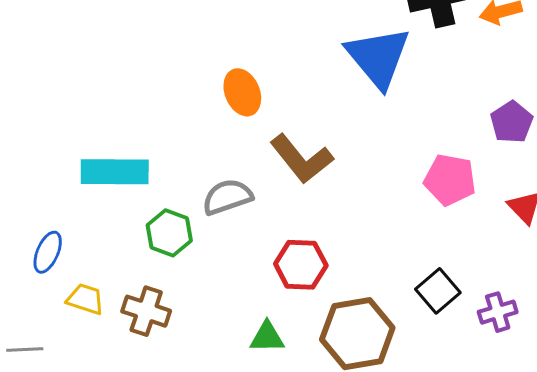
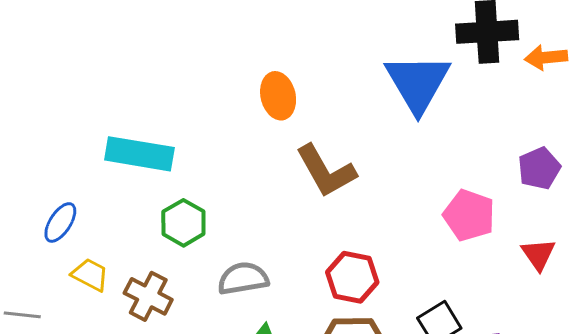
gray semicircle: (227, 197) -> (243, 278), moved
red hexagon: (301, 265) -> (352, 277), moved

